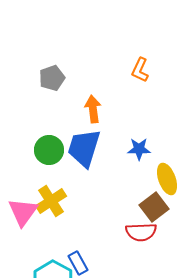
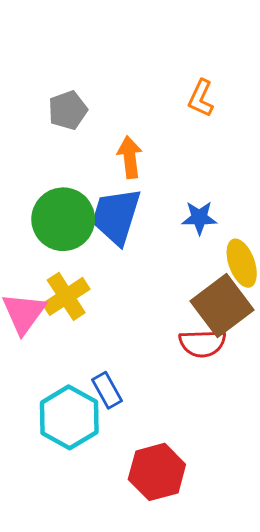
green circle: (49, 150) -> (63, 219), size x1.4
brown square: (154, 207) -> (222, 305), size x1.4

